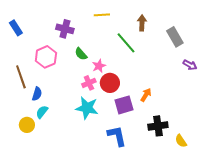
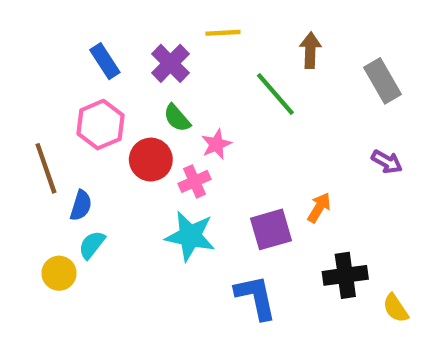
blue rectangle: (16, 28) -> (105, 61), moved
purple cross: (65, 29) -> (170, 63), moved, turned 30
purple arrow: (190, 65) -> (387, 162), moved
red circle: (110, 83) -> (151, 160), moved

